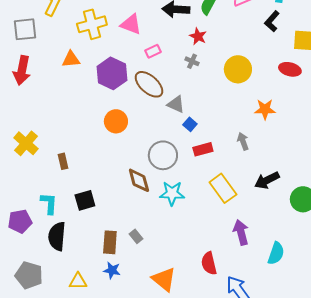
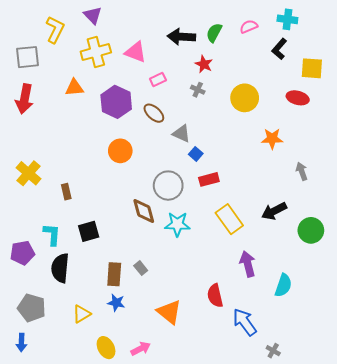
brown ellipse: (149, 84) -> (154, 113), size x0.7
gray arrow: (243, 141) -> (302, 171), moved
yellow triangle: (78, 281) -> (82, 314), turned -30

